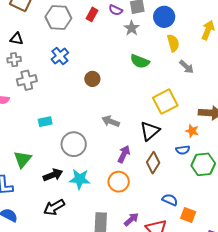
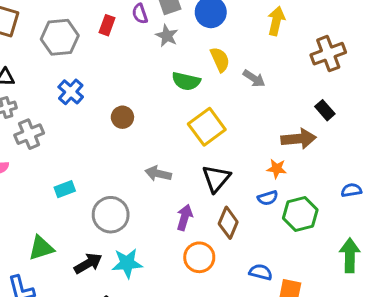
purple semicircle: (116, 10) -> (140, 14), turned 56
yellow semicircle: (173, 43) -> (220, 60), moved
yellow square: (165, 102) -> (207, 127), moved
green triangle: (23, 159) -> (41, 248), turned 42
orange circle: (119, 182) -> (199, 257), moved

